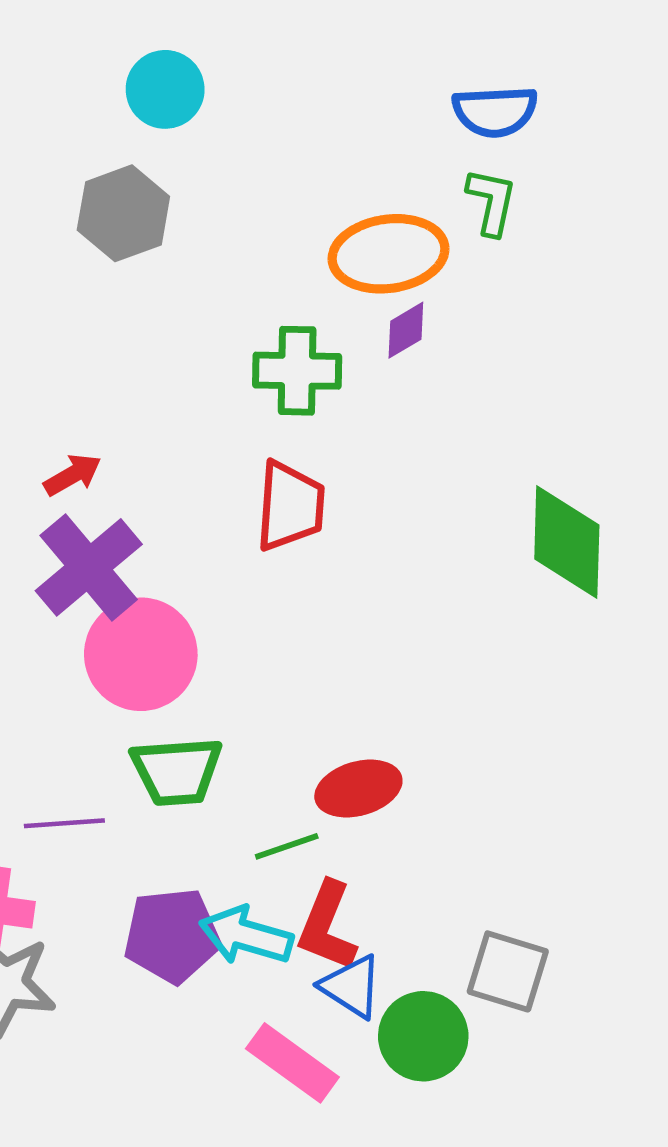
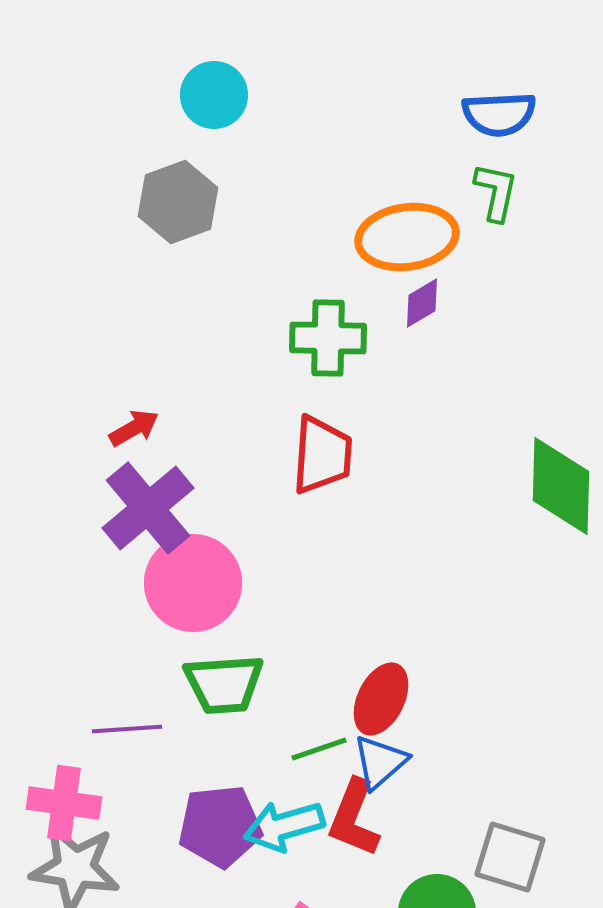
red ellipse: (358, 789) -> (381, 699), turned -48
cyan arrow: (246, 936) -> (284, 826), turned -32
blue triangle: (351, 986) -> (380, 762), moved, turned 46

